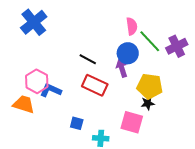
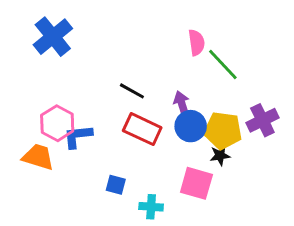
purple cross: (177, 46) -> (262, 120), moved
blue circle: (128, 53) -> (191, 126), moved
blue L-shape: (51, 90) -> (78, 136), turned -30

